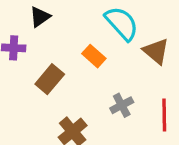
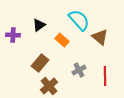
black triangle: (40, 17) -> (39, 25), moved
brown rectangle: (50, 79) -> (40, 63), moved

